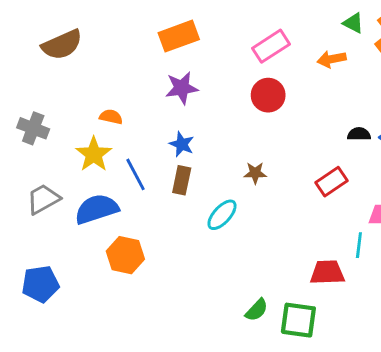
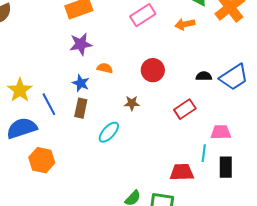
red circle: (268, 95) -> (153, 70), moved
orange semicircle: (111, 117) -> (105, 68), moved

